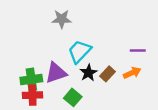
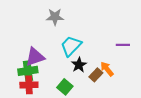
purple triangle: (56, 73) -> (35, 57), moved
orange arrow: (132, 73) -> (107, 69), moved, turned -105
brown rectangle: (107, 74) -> (96, 75), moved

